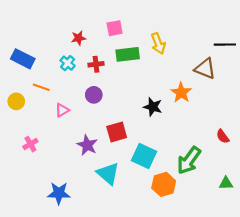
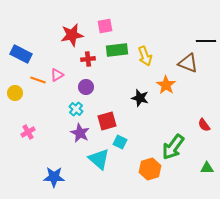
red star: (78, 38) -> (72, 35), size x1.6
yellow arrow: (158, 43) -> (145, 56), moved
cyan cross: (68, 63) -> (76, 109), moved
pink triangle: (62, 110) -> (57, 75), moved
cyan square: (144, 156) -> (120, 142), moved, size x0.6

